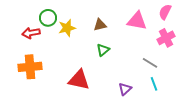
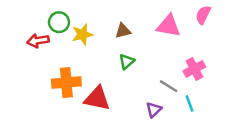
pink cross: (166, 38) -> (194, 69), moved
gray line: (150, 63) -> (169, 86), moved
orange cross: (30, 67) -> (66, 83), moved

